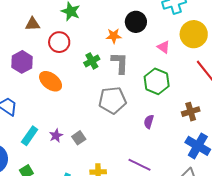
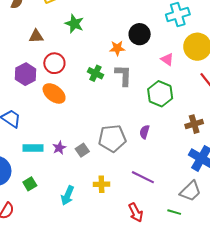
red circle: (59, 42) -> (54, 63), moved
green cross: (92, 61) -> (95, 73), turned -35
gray pentagon: (112, 100) -> (112, 138), moved
purple semicircle: (149, 122) -> (144, 132), moved
cyan rectangle: (30, 136) -> (33, 148), turned 54

